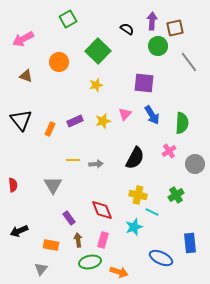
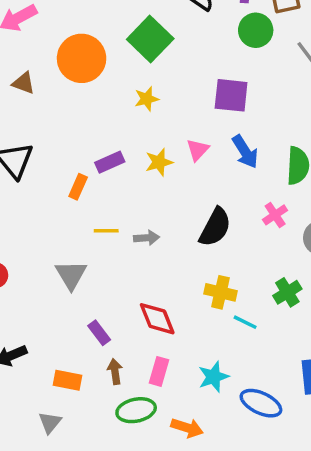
orange circle: (59, 62) -> (82, 58), size x1.4
orange rectangle: (50, 129) -> (78, 187), moved
cyan star: (134, 227) -> (213, 377), moved

